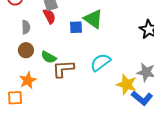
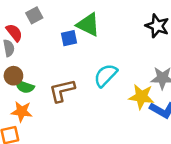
red semicircle: (49, 16) -> (14, 33), moved
green semicircle: (49, 57) -> (25, 87), moved
orange star: (28, 80) -> (22, 112), turned -30

